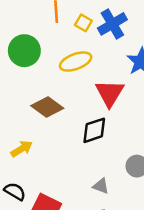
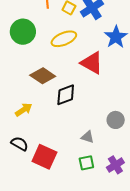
red triangle: (110, 93) -> (92, 63), turned -30
black diamond: (94, 130) -> (66, 95), moved

